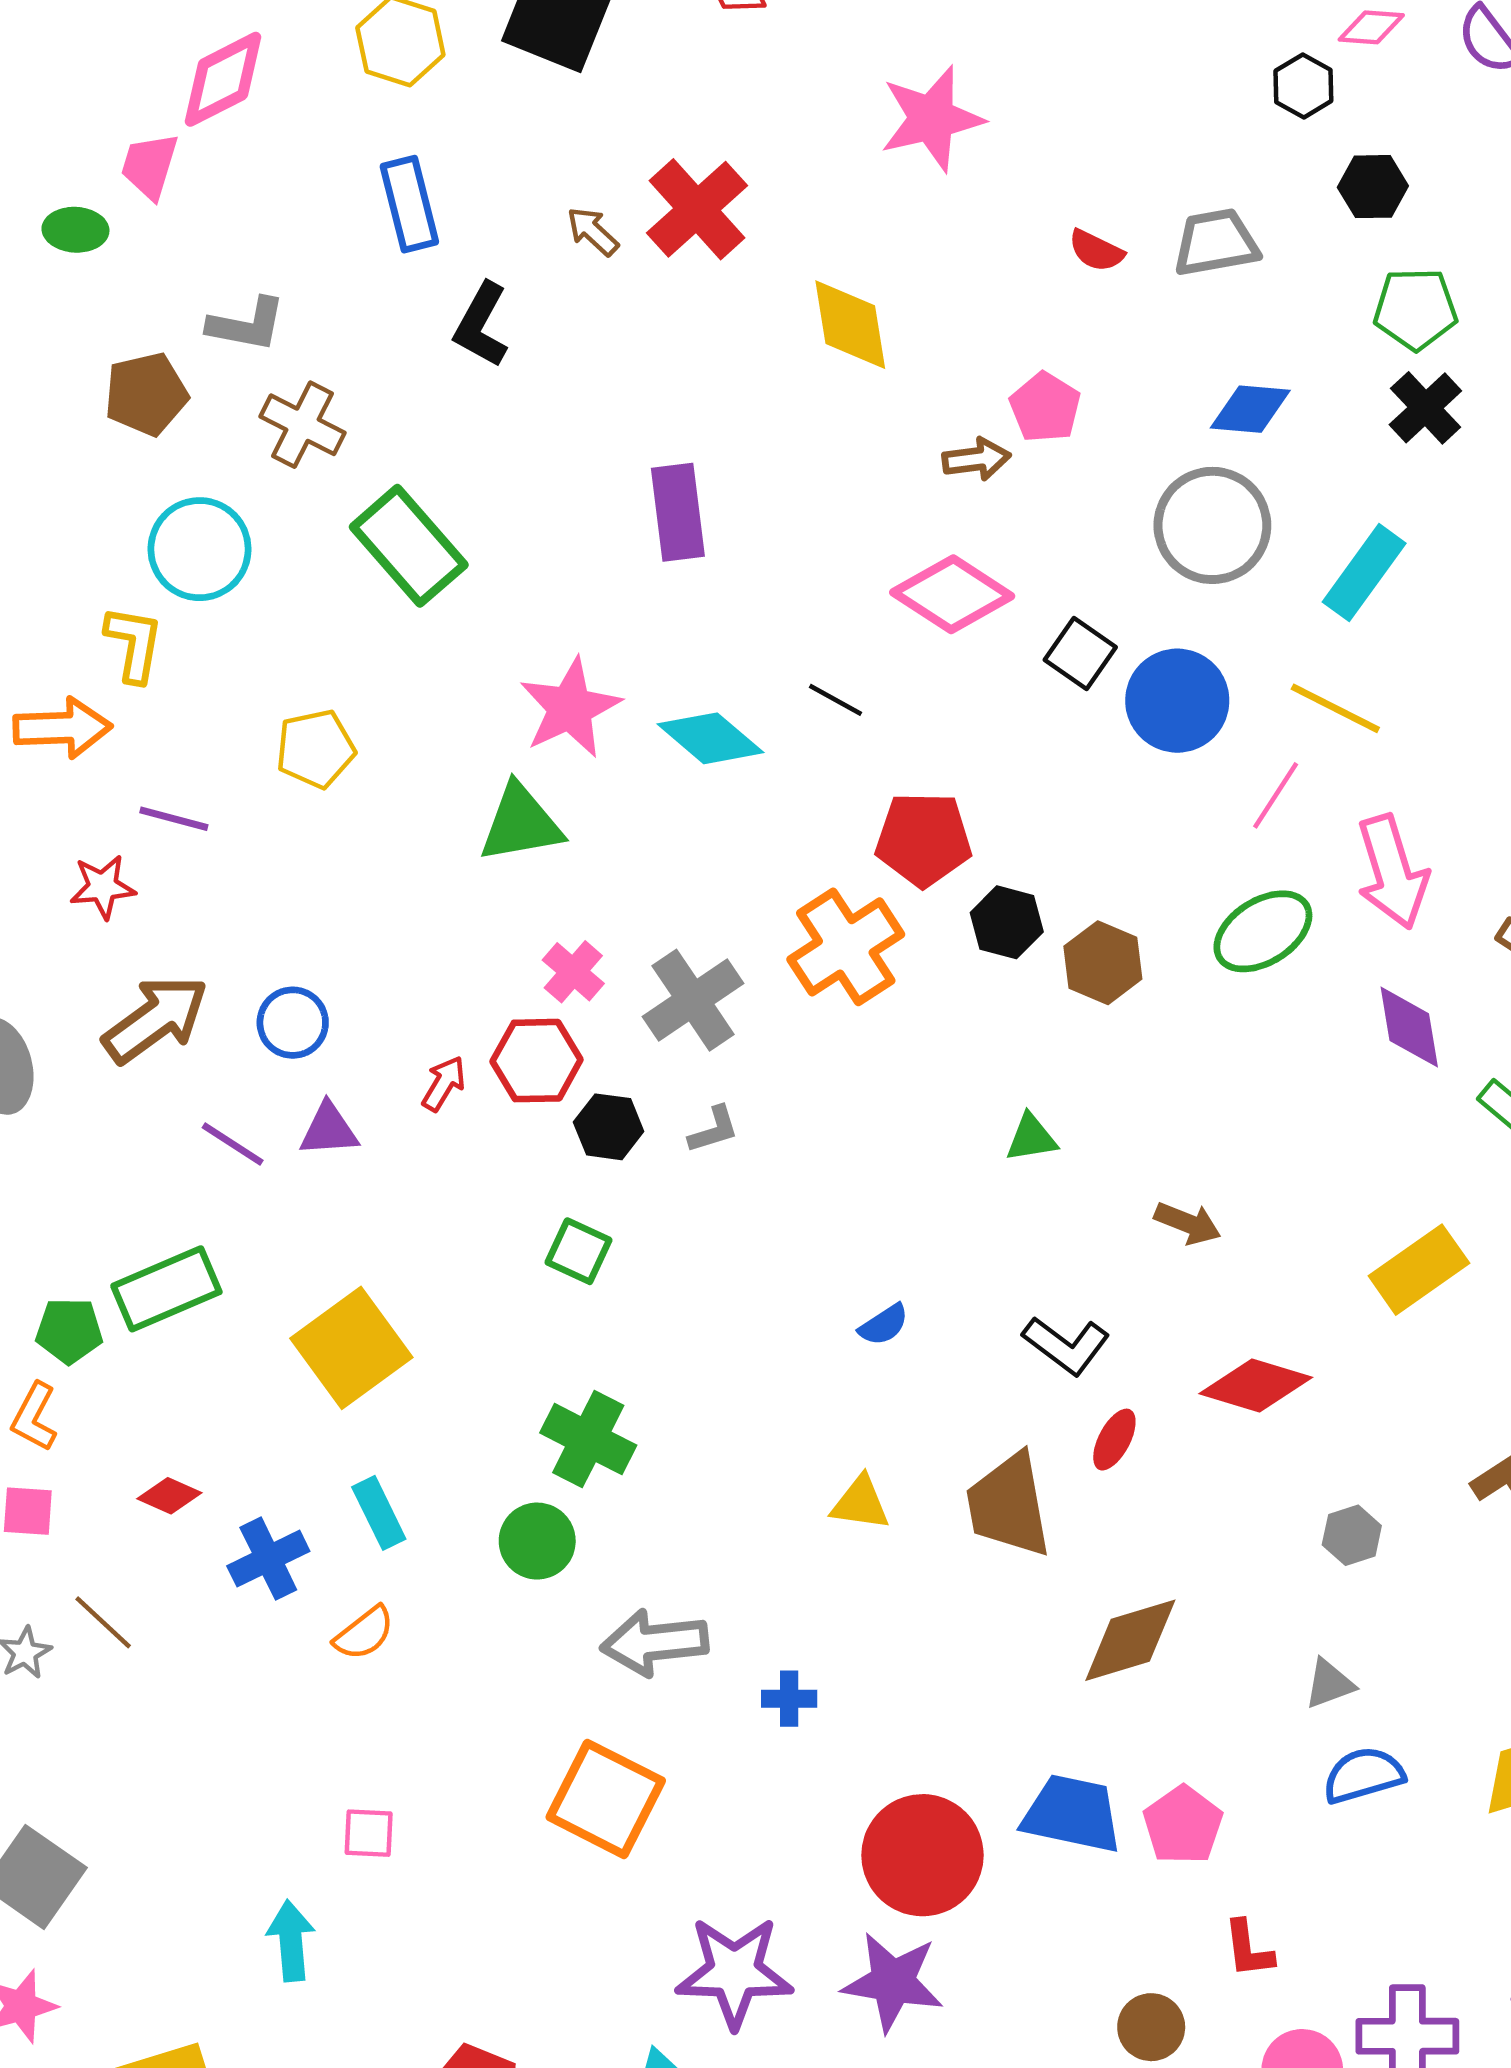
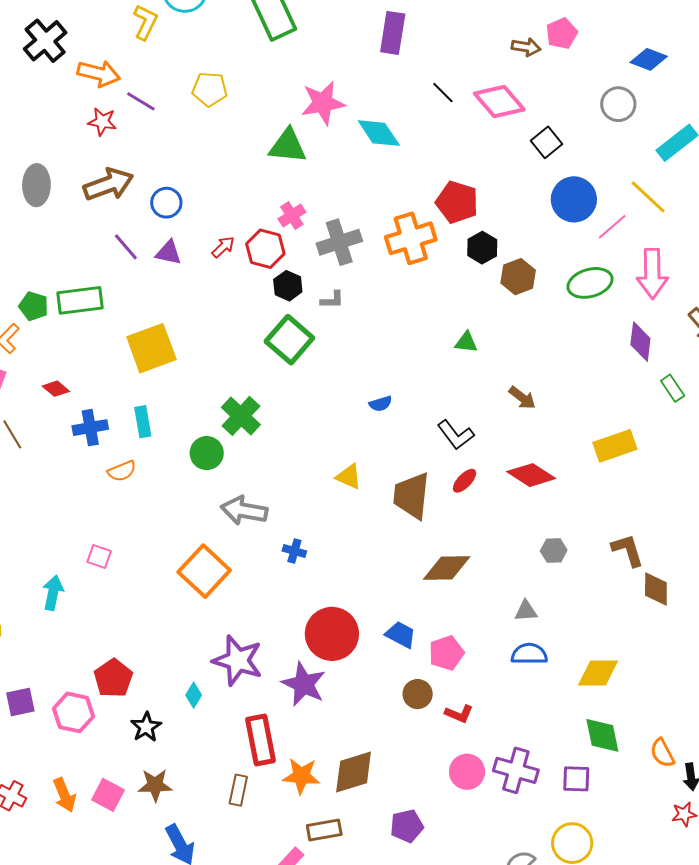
gray circle: (1212, 525) -> (618, 104), size x0.7
black line: (836, 700) -> (443, 93), moved
blue circle: (1177, 701) -> (574, 199), moved
orange arrow: (62, 728) -> (99, 74), moved
green square: (579, 1251) -> (289, 340), moved, size x1.6
blue trapezoid: (1072, 1814) -> (401, 635), size x0.7
red L-shape: (1248, 1949) -> (459, 714), turned -76
brown circle: (1151, 2027) -> (418, 694), moved

